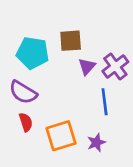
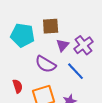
purple semicircle: (23, 92) -> (46, 64), moved
blue line: (105, 102) -> (76, 71), turned -36

